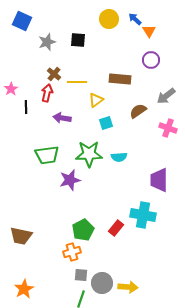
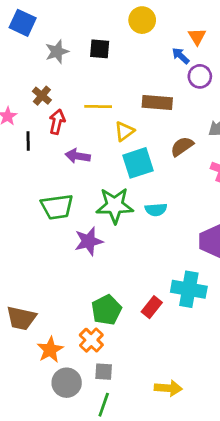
blue arrow: (135, 19) -> (181, 56), moved
brown cross: (54, 74) -> (42, 96), moved
cyan square: (106, 123) -> (138, 163), size x1.6
orange cross: (72, 252) -> (91, 340), turned -30
gray circle: (102, 283) -> (67, 383), moved
orange star: (24, 289) -> (50, 350), moved

